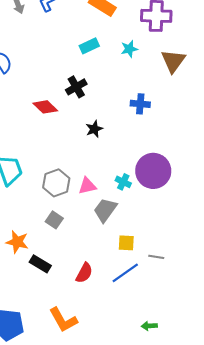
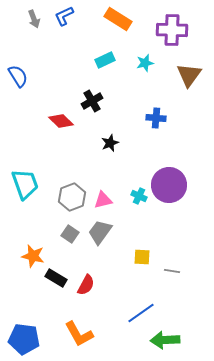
gray trapezoid: (105, 210) -> (100, 232), moved
red semicircle: (84, 273) -> (86, 285), moved
blue line: (125, 273) -> (141, 313), moved
green arrow: (149, 326) -> (165, 340), size x1.8

